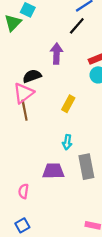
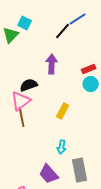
black line: (77, 26) -> (63, 31), moved
purple trapezoid: (53, 171) -> (49, 174), turned -130

